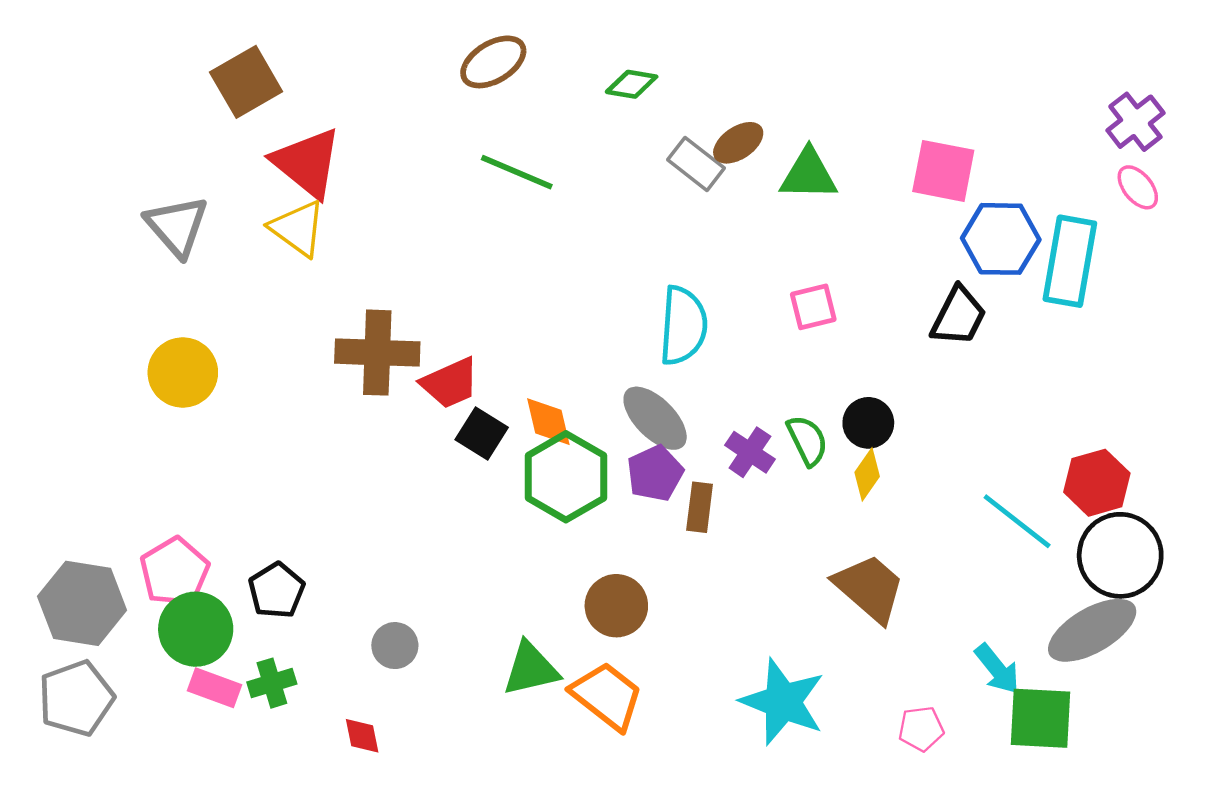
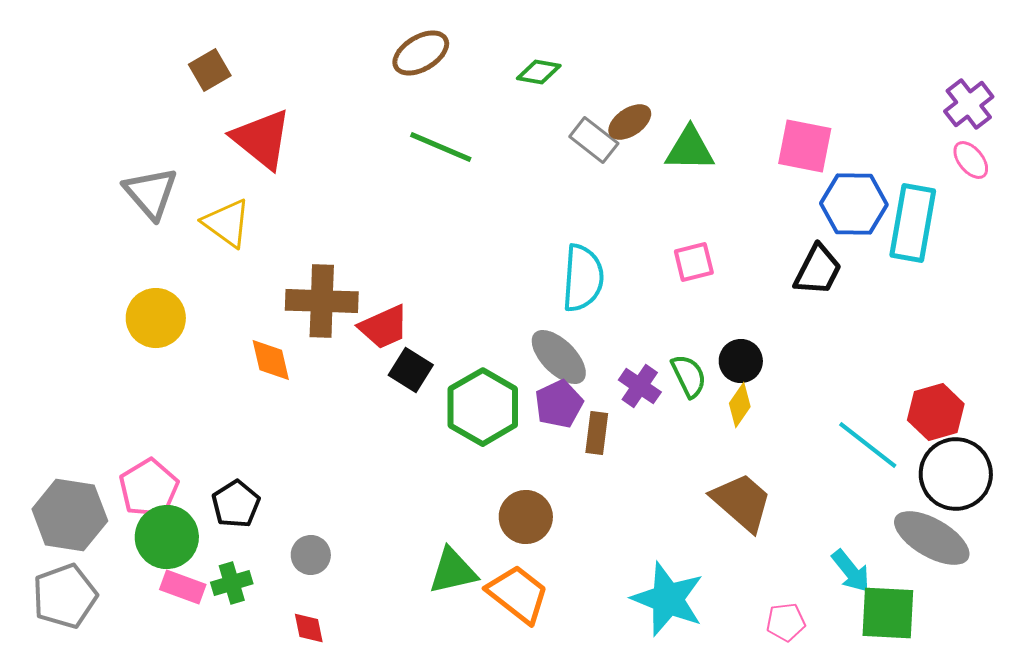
brown square: (246, 82) -> (210, 70), size x0.7
yellow triangle: (298, 228) -> (227, 223), moved
orange diamond: (548, 422) -> (271, 360), moved
gray ellipse: (1092, 630) -> (932, 538), turned 60
gray circle: (395, 646) -> (311, 555), moved

